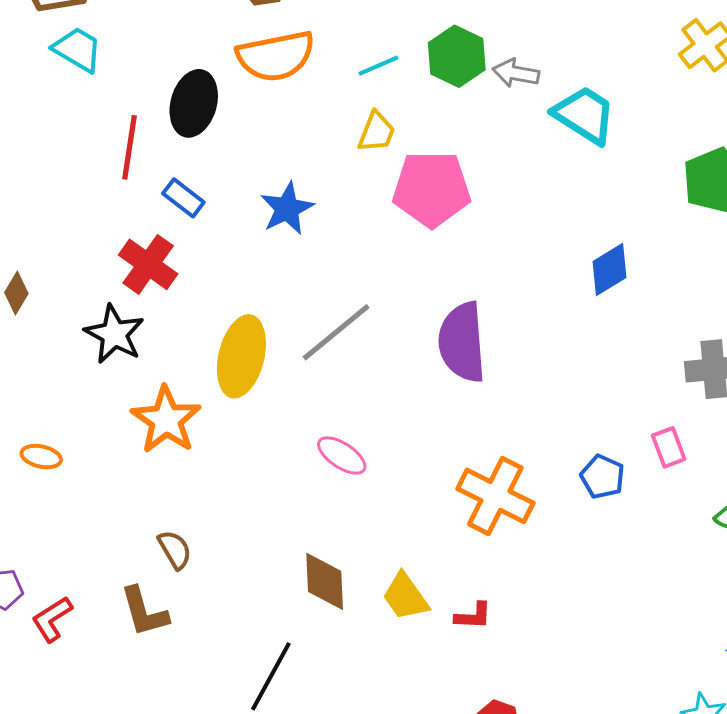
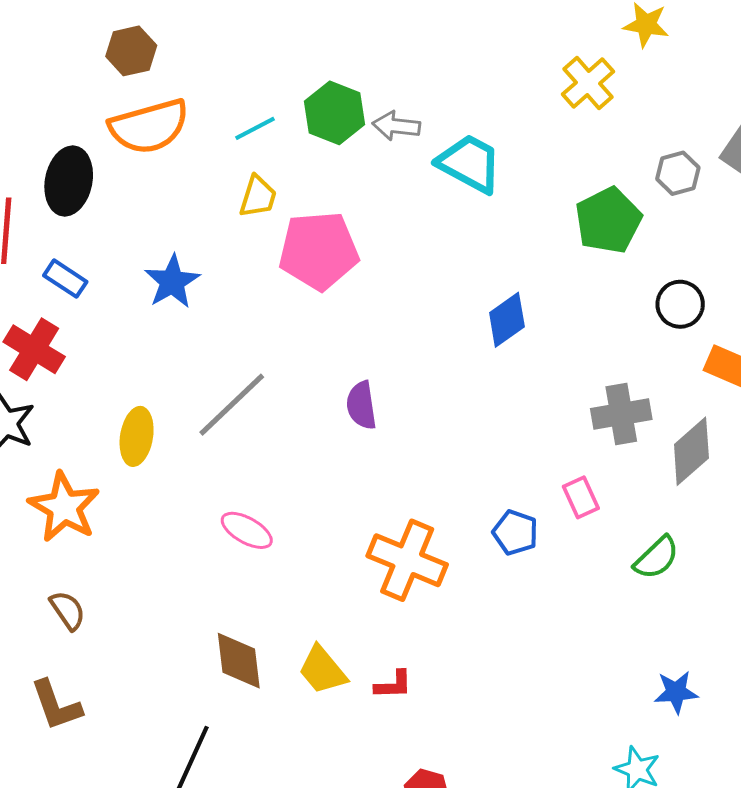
purple semicircle: (462, 342) -> (361, 405), size x0.6
yellow ellipse: (241, 356) -> (137, 436), size x0.7
brown semicircle: (175, 550) -> (68, 610), moved

